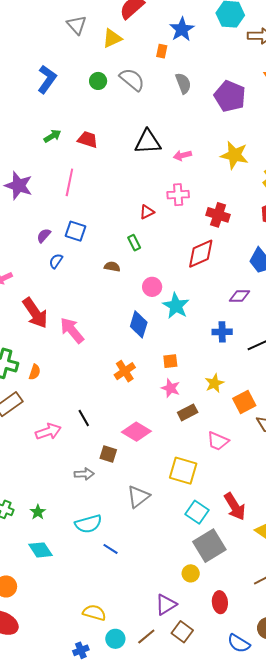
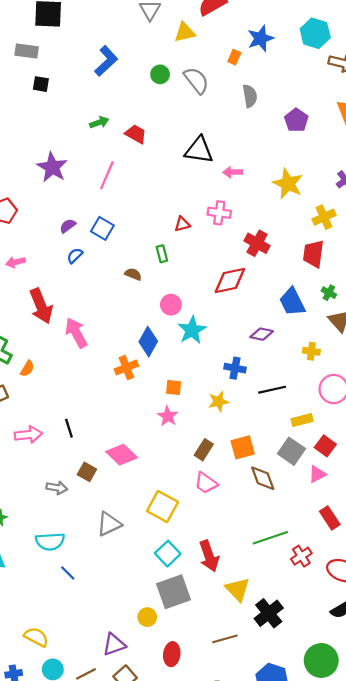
purple pentagon: (230, 96) -> (296, 120), size x0.7
orange cross: (125, 371) -> (126, 368), moved
yellow star: (214, 383) -> (218, 402), moved
brown rectangle: (188, 412) -> (204, 450), moved, turned -42

